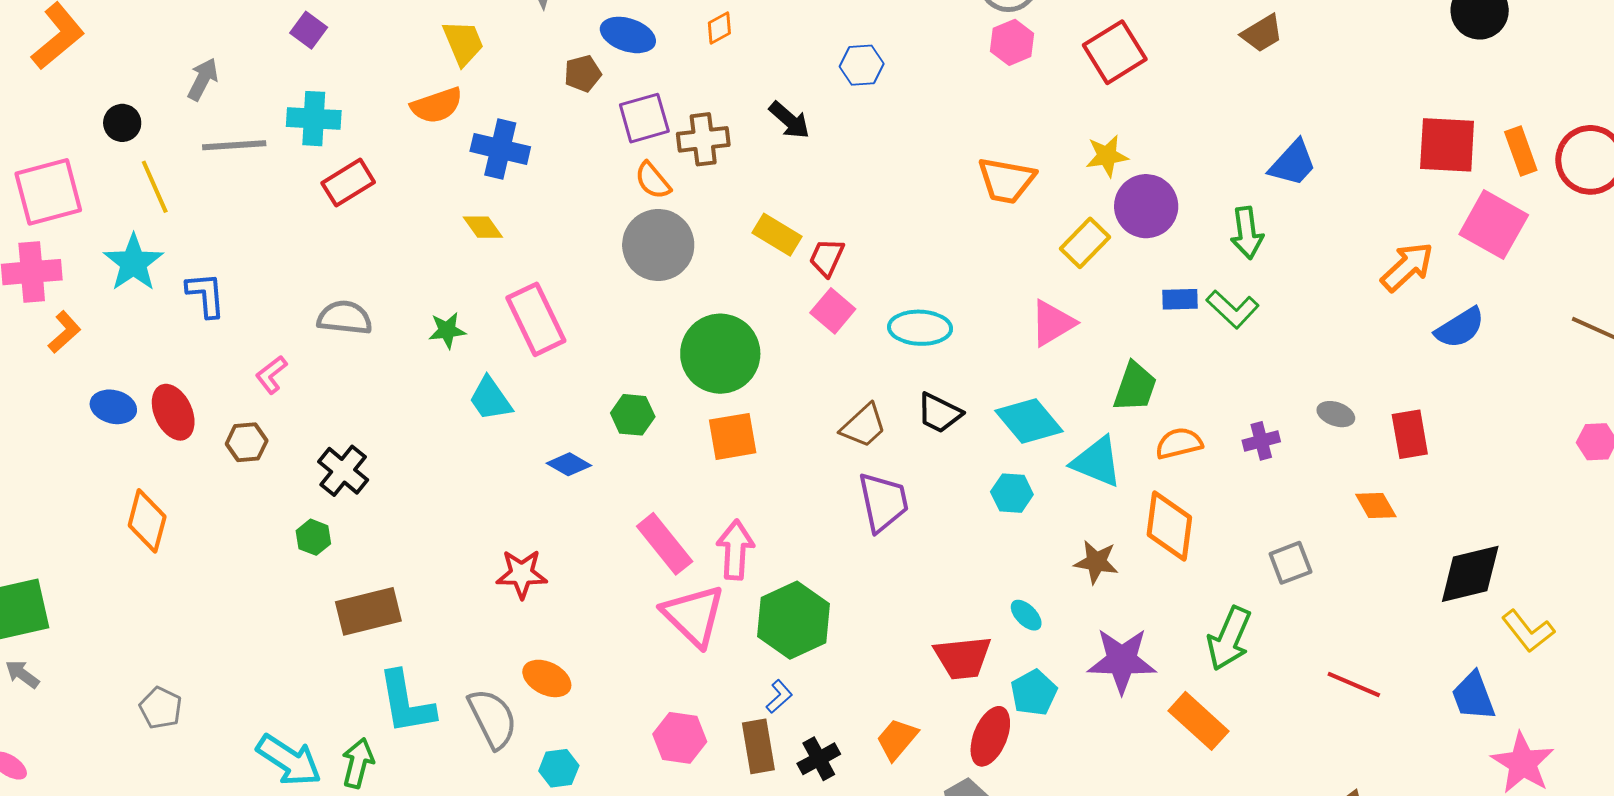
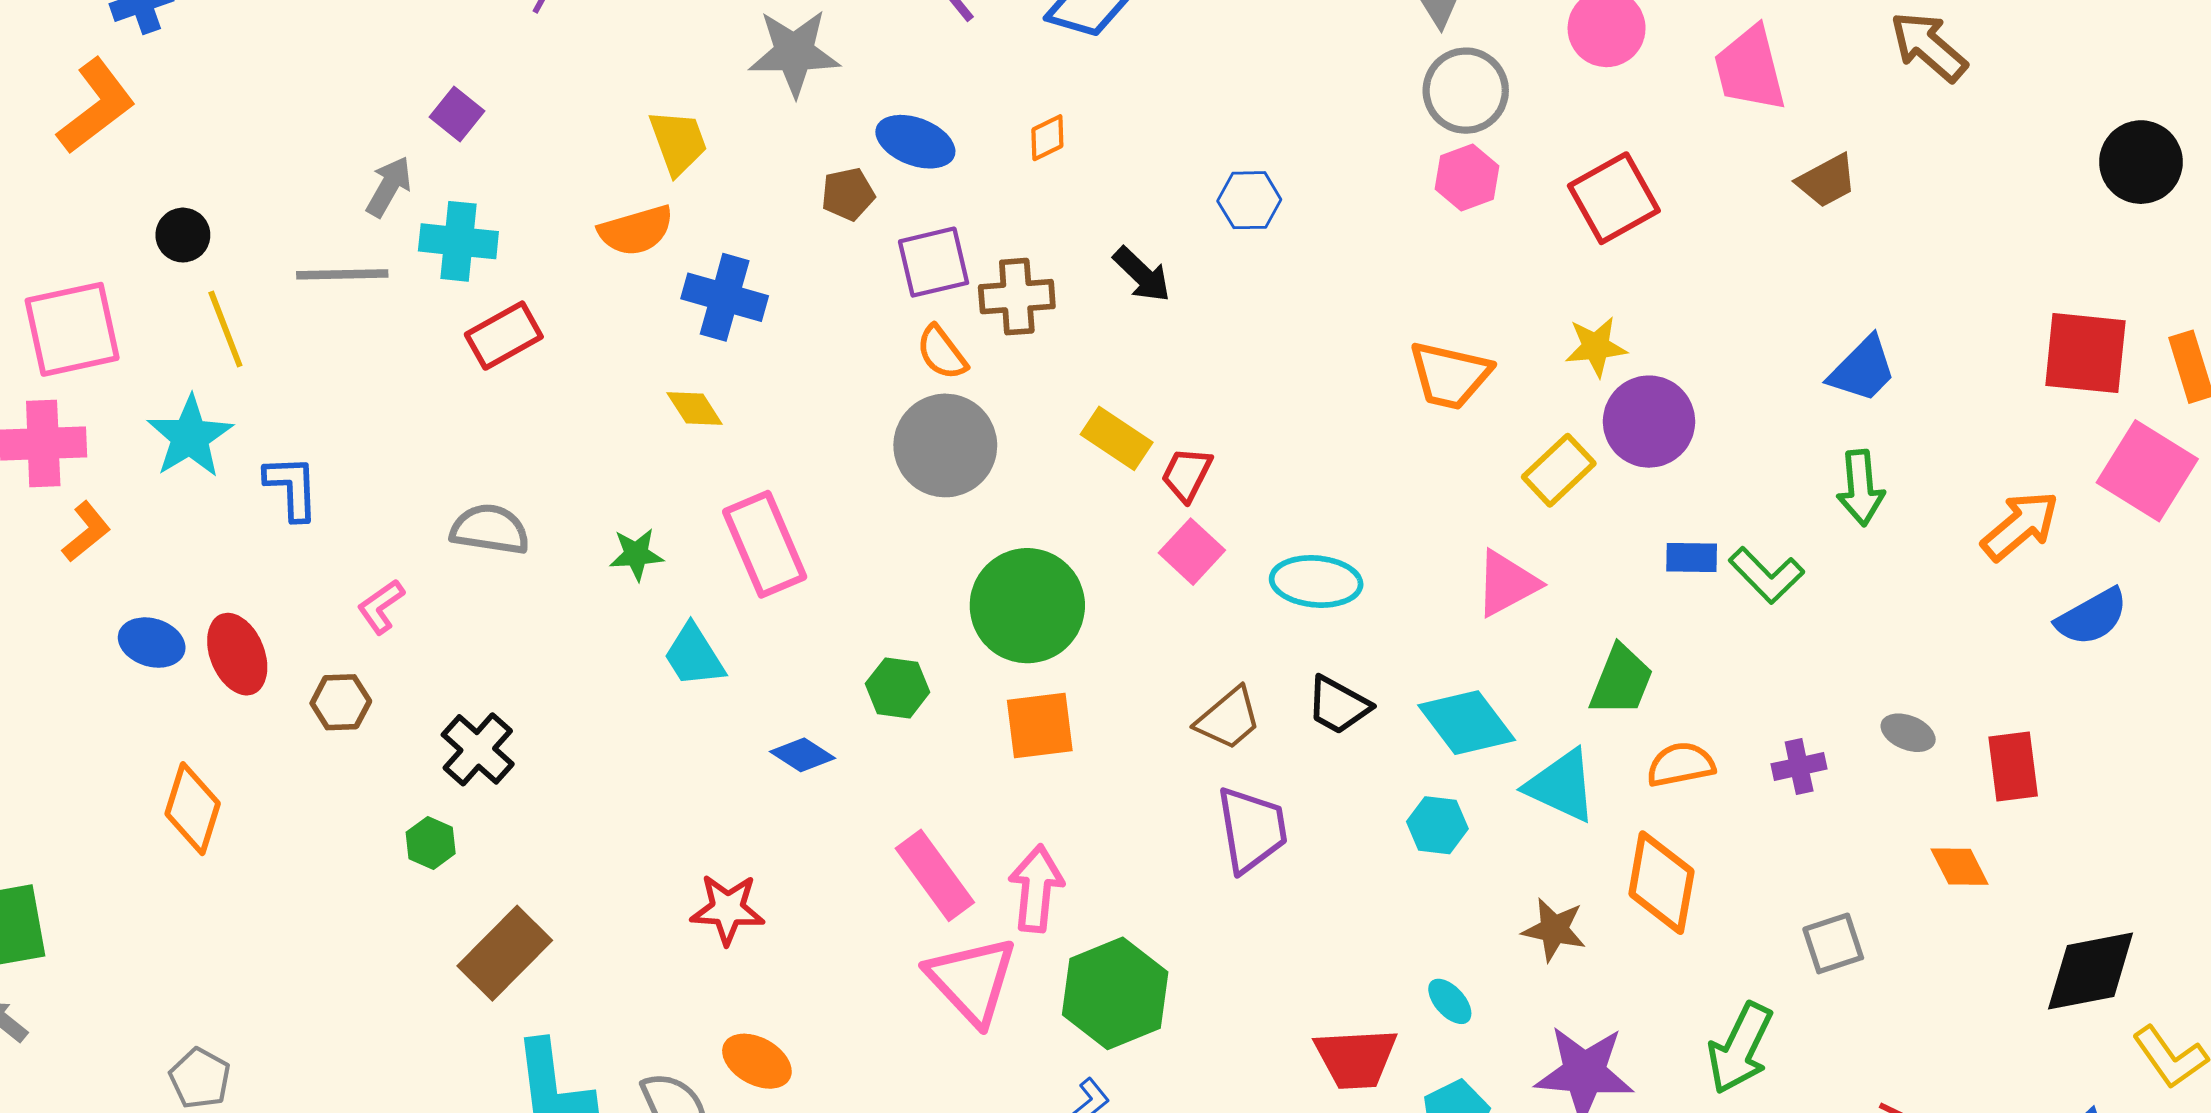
gray arrow: (203, 79) -> (389, 187), moved
green arrow: (1247, 233) -> (1861, 488), moved
brown rectangle: (368, 611) -> (505, 953), turned -34

